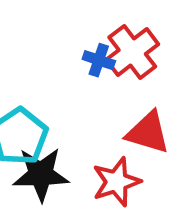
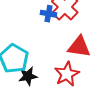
black star: (41, 174) -> (28, 76), size x0.7

